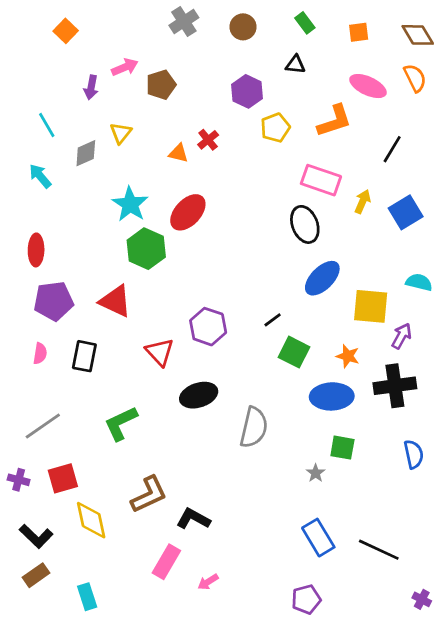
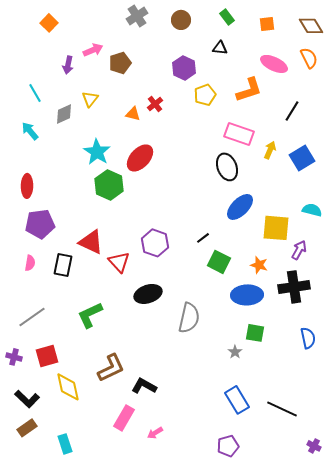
red triangle: (115, 301) -> (91, 242), moved

